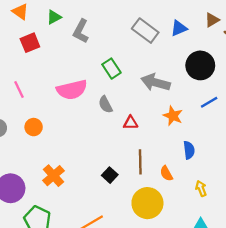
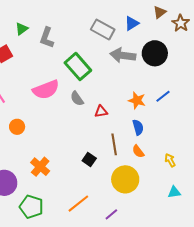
green rectangle: (111, 69) -> (78, 67), size x1.5
gray arrow: (156, 82) -> (123, 55), moved
blue line: (209, 102) -> (163, 96), moved
blue semicircle: (189, 150) -> (138, 127), moved

